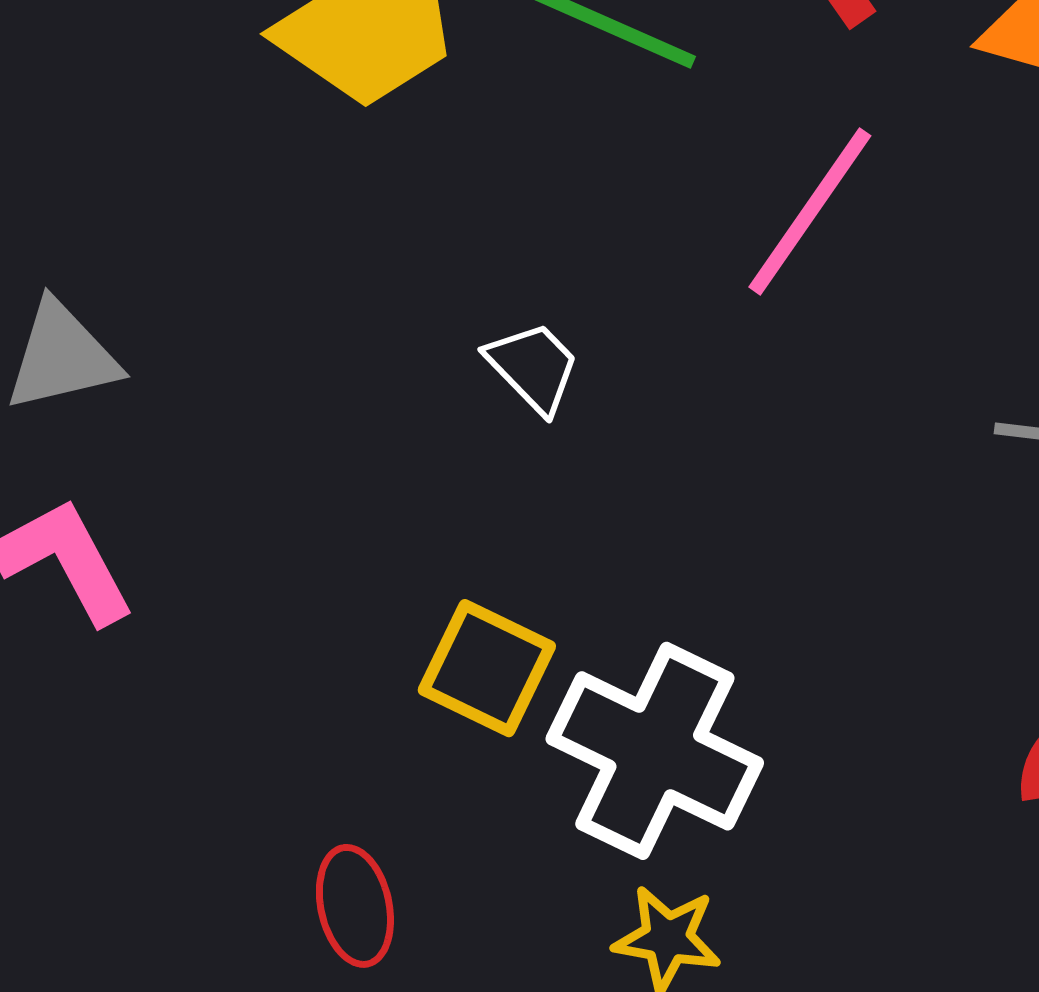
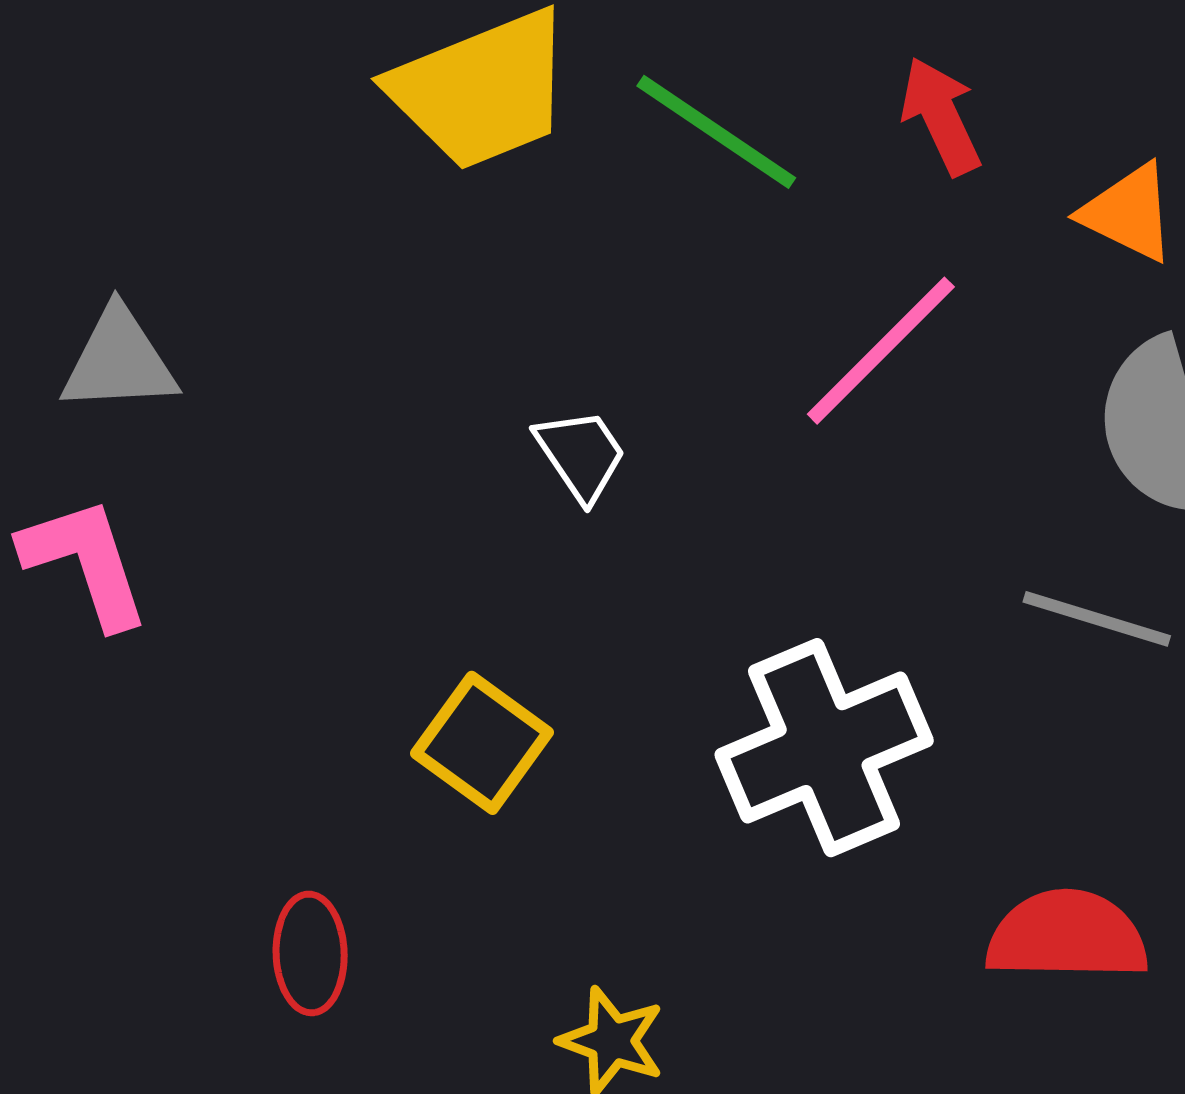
white cross: (655, 751) -> (824, 748), moved, turned 31

